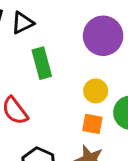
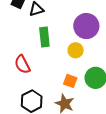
yellow circle: (96, 91) -> (76, 50), moved

